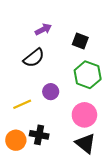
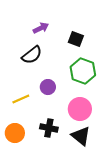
black cross: (39, 135) -> (49, 128), moved

